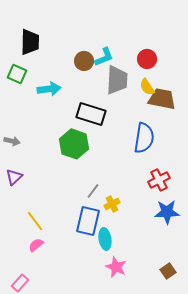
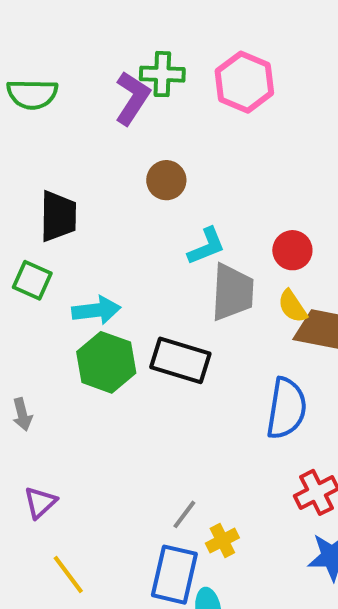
brown circle: (84, 61) -> (166, 180), moved
gray arrow: (12, 141) -> (22, 414), turned 63
green hexagon: (74, 144) -> (106, 362), moved
purple triangle: (14, 177) -> (40, 502), moved

